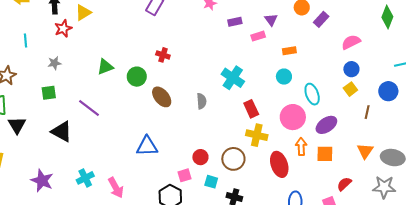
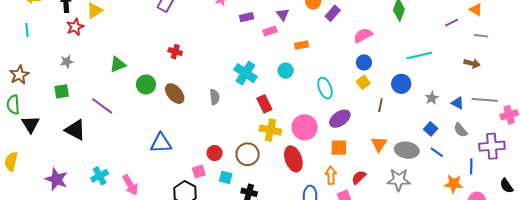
cyan line: (26, 40) -> (27, 30), moved
green circle: (137, 77) -> (146, 84), moved
cyan circle: (284, 77) -> (286, 71), moved
pink circle: (293, 117) -> (305, 127), moved
orange arrow: (301, 147) -> (331, 175), moved

